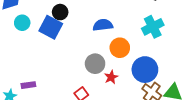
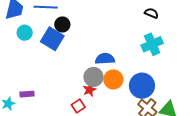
blue semicircle: (103, 25) -> (105, 59), moved
orange circle: (120, 48) -> (113, 79), moved
red star: (111, 77) -> (90, 90), moved

